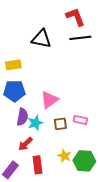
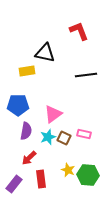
black line: (80, 38) -> (86, 75), moved
yellow rectangle: (13, 65) -> (27, 71), moved
cyan star: (35, 123) -> (48, 137), moved
brown square: (60, 124) -> (64, 138), turned 32

